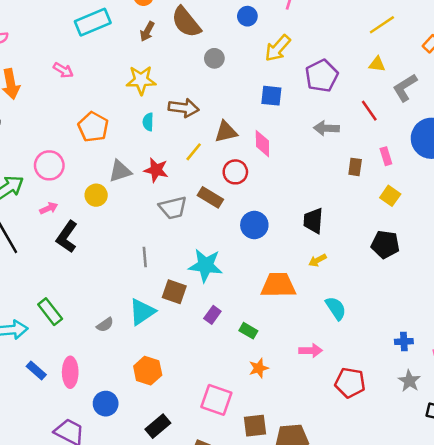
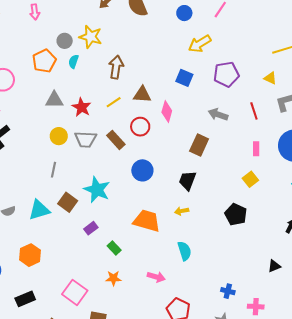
gray circle: (214, 58) -> (65, 41), moved
pink arrow: (63, 70) -> (35, 12), turned 35
brown arrow: (184, 108) -> (116, 67), turned -105
cyan semicircle: (148, 122) -> (73, 61), moved
brown rectangle: (355, 167) -> (199, 145), moved, size x1.5
yellow circle: (96, 195) -> (59, 136), moved

